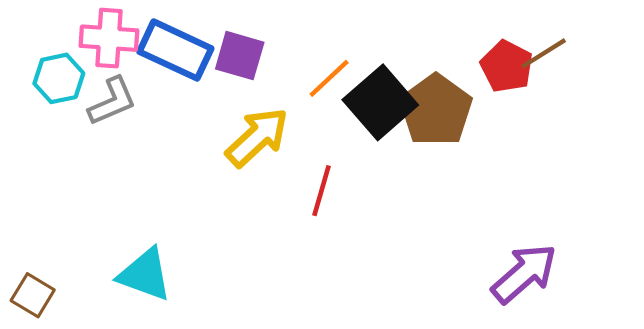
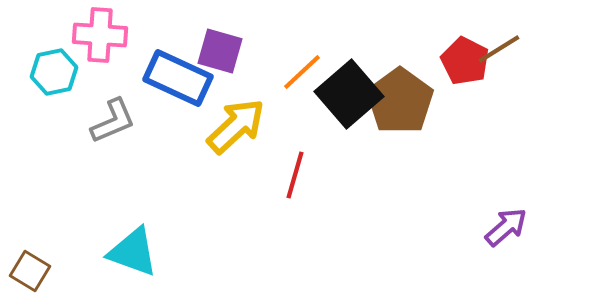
blue rectangle: (175, 50) -> (178, 78), moved
gray L-shape: (112, 101) -> (113, 121), moved
purple arrow: (524, 273) -> (506, 227), moved, size x0.7

